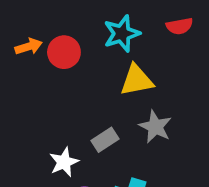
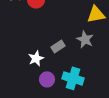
yellow triangle: (137, 80) -> (96, 14), moved

